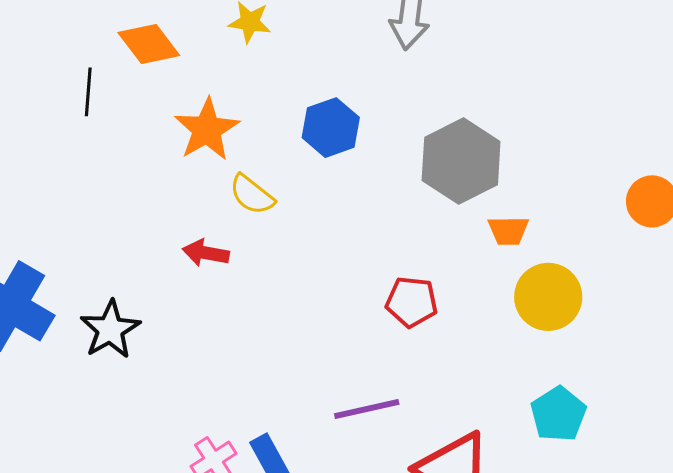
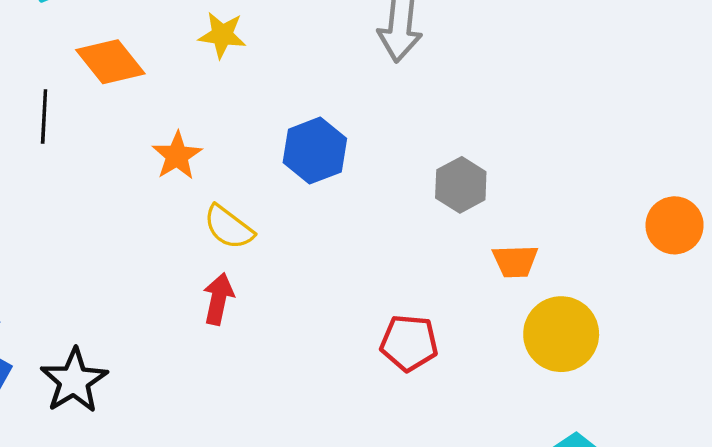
orange star: (207, 130) -> (177, 156), size x0.7
gray hexagon: (461, 161) -> (461, 185), size x0.6
red arrow: (206, 253) -> (218, 299), moved, turned 93

